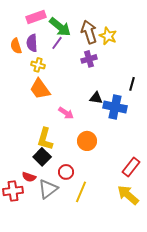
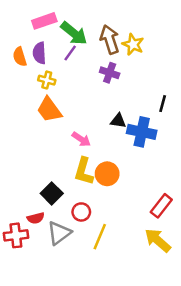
purple cross: (89, 59) -> (110, 73), turned 35
yellow L-shape: (45, 139) -> (84, 171), moved
red semicircle: (29, 177) -> (36, 218), turned -32

